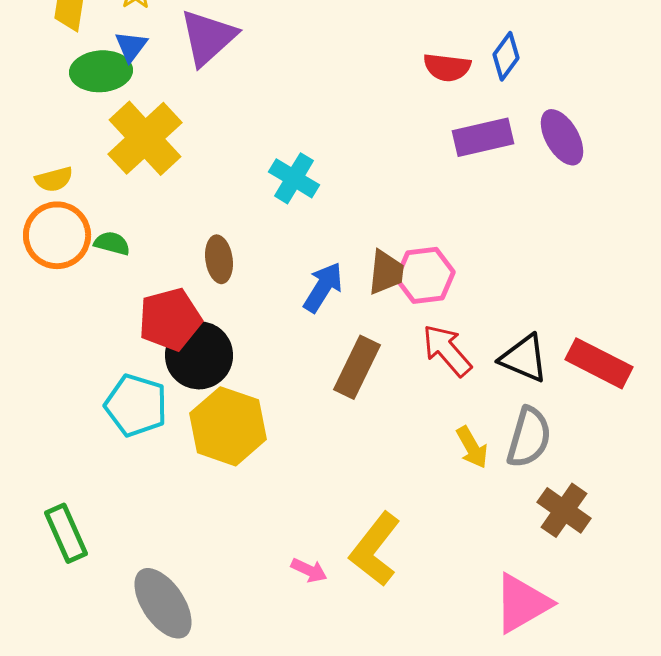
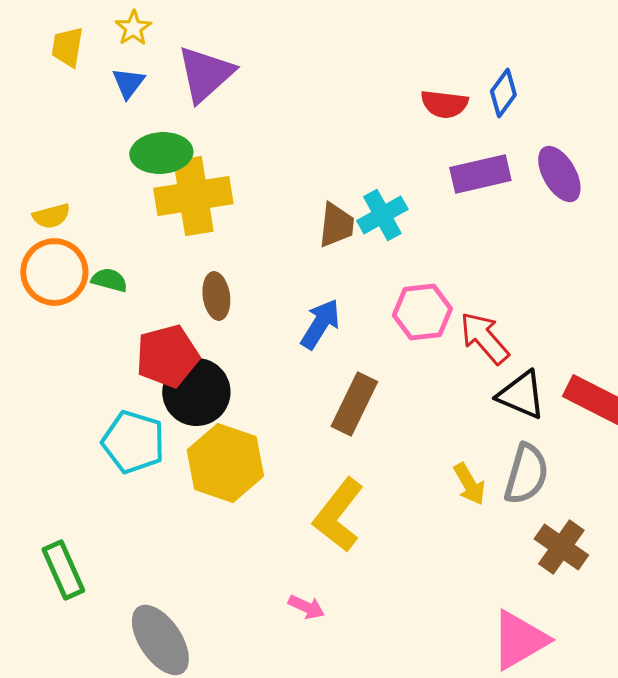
green ellipse: (101, 71) -> (161, 153), moved
yellow cross: (145, 138) -> (193, 196), moved, turned 34
cyan cross: (294, 178) -> (382, 215), moved, turned 30
brown trapezoid: (386, 272) -> (336, 225), moved
red arrow: (447, 350) -> (484, 338), moved
yellow L-shape: (375, 549) -> (338, 515), moved

